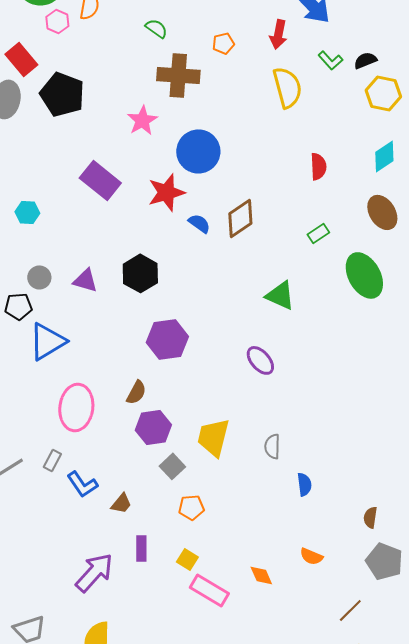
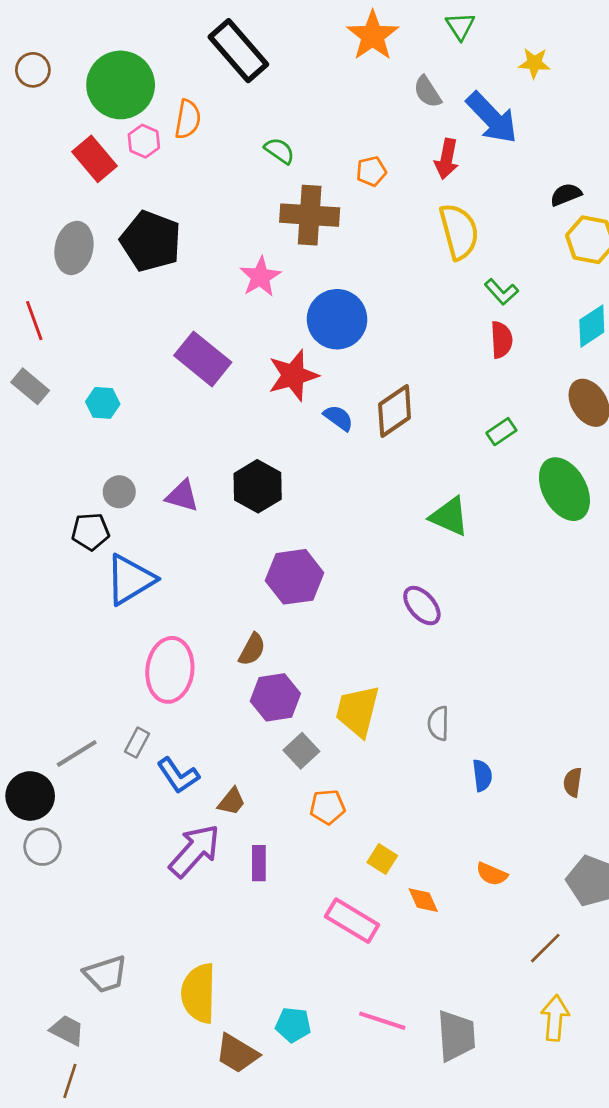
red rectangle: (21, 59) -> (95, 159), moved
green L-shape: (330, 60) -> (501, 292), moved
brown semicircle: (370, 517) -> (573, 782), moved
yellow square: (187, 559) -> (382, 859), moved
purple arrow: (94, 572) -> (195, 851), moved

